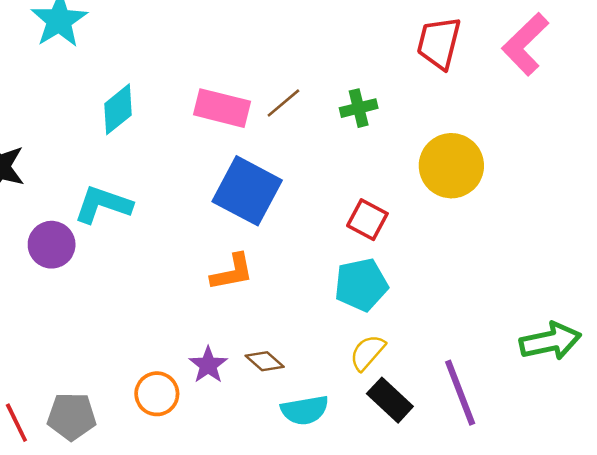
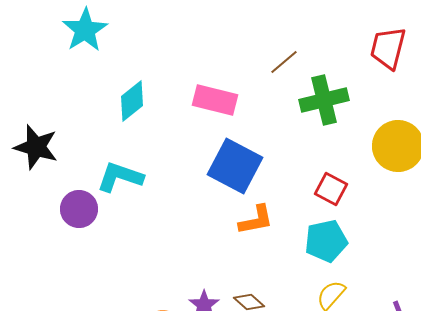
brown line: (283, 103) -> (284, 62), moved
green cross: (359, 108) -> (324, 100), size x1.6
orange L-shape: (232, 272) -> (256, 220), moved

